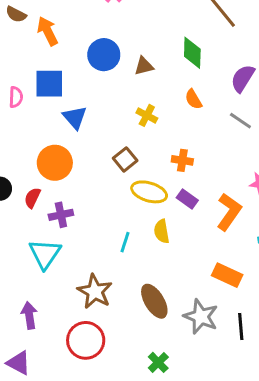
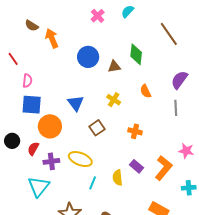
green diamond: (192, 53) -> (136, 54), moved
blue square: (49, 84) -> (32, 105), moved
blue triangle: (75, 117) -> (76, 103), moved
gray line: (240, 121) -> (176, 108), turned 49
yellow ellipse: (149, 192) -> (80, 159), moved
purple rectangle: (187, 199) -> (136, 166), moved

